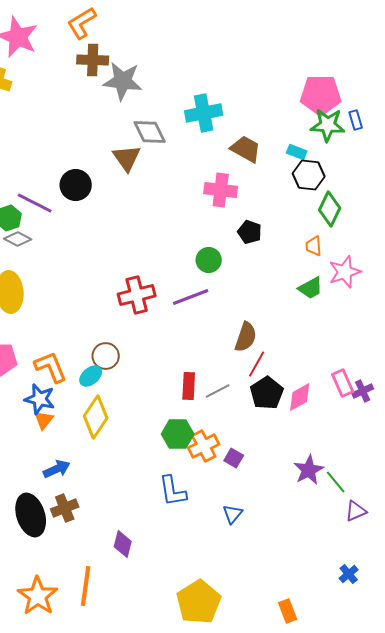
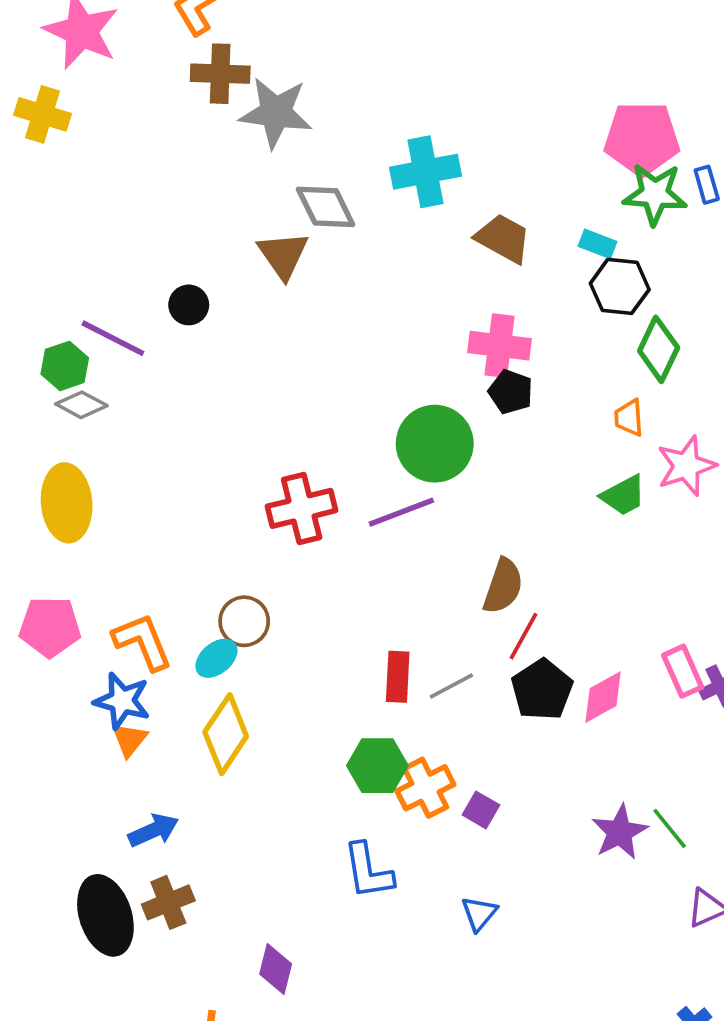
black circle: (76, 185) -> (189, 305), size x0.7
pink cross: (221, 190) -> (499, 346), moved
green circle: (209, 260) -> (435, 444), size x1.6
green line: (336, 482) -> (670, 828), moved

